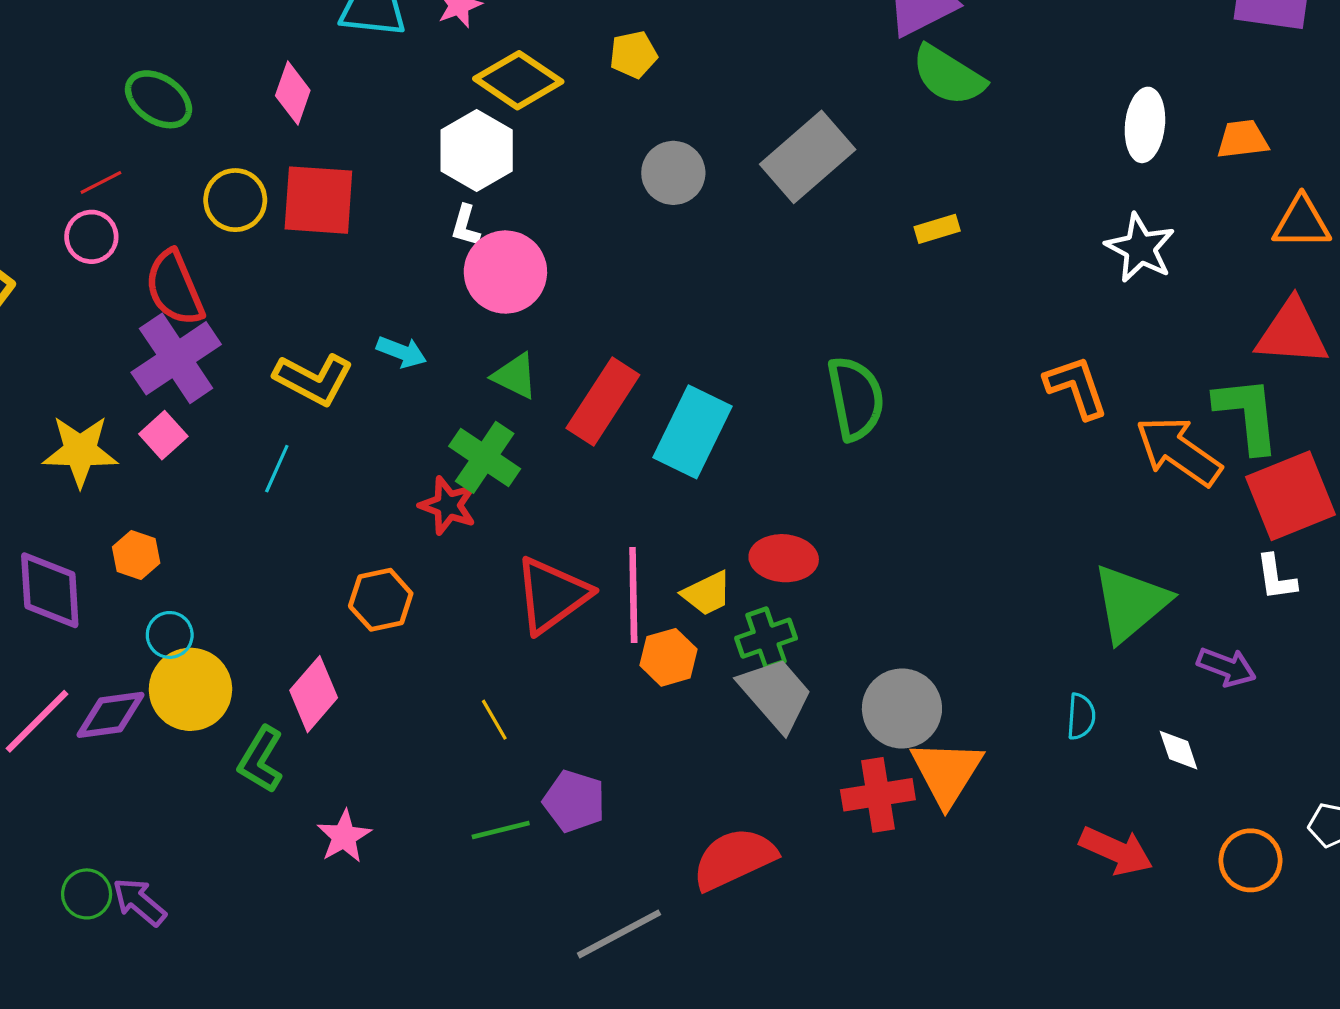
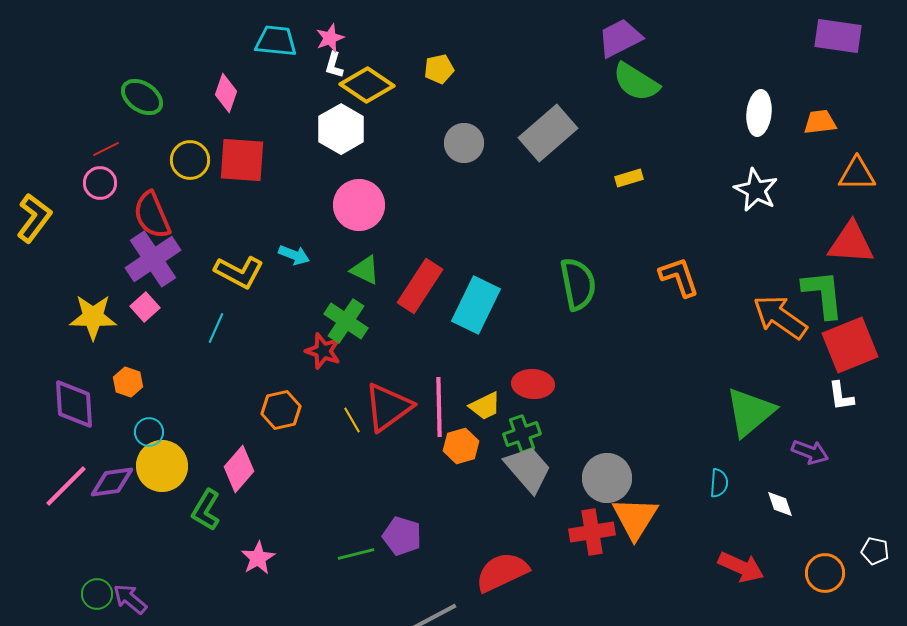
white L-shape: (465, 226) -> (334, 65), moved
orange L-shape: (1076, 387) -> (679, 277), moved
yellow line: (494, 720) -> (352, 420), moved

